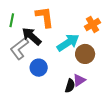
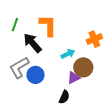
cyan arrow: (68, 43) -> (68, 54), size x0.6
gray L-shape: (19, 48) -> (19, 67), moved
purple triangle: (79, 80) -> (74, 78), moved

